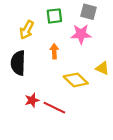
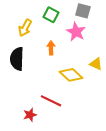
green square: (54, 16) -> (51, 15), turned 35
pink star: (81, 34) -> (76, 32), turned 30
red star: (32, 100) -> (30, 115), moved

